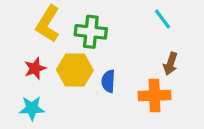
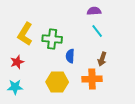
yellow hexagon: (75, 70) -> (57, 82), moved
blue semicircle: (108, 81) -> (70, 56), moved

